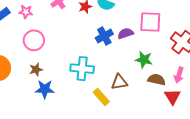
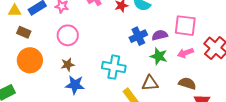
green star: (144, 60) -> (159, 56), moved
pink arrow: (179, 75) -> (185, 53), moved, turned 49

